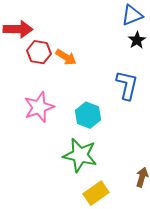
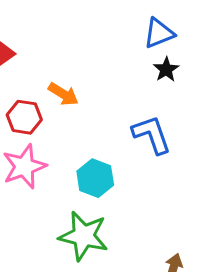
red hexagon: (39, 52) -> (24, 117), moved
blue L-shape: (127, 85) -> (152, 135), turned -32

